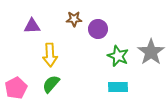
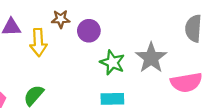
yellow arrow: (50, 55) -> (38, 42), moved

